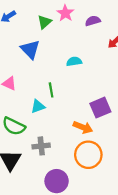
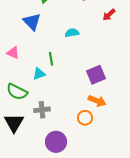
orange arrow: (83, 127) -> (97, 101), moved
orange circle: (88, 155) -> (85, 118), size x0.6

